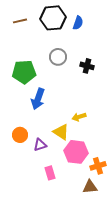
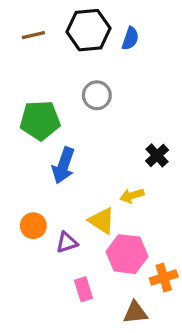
black cross: (87, 66) -> (157, 155), moved, turned 32
brown triangle: (90, 187) -> (135, 313), moved

